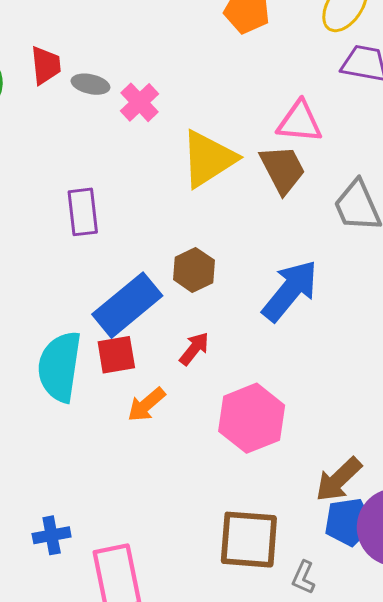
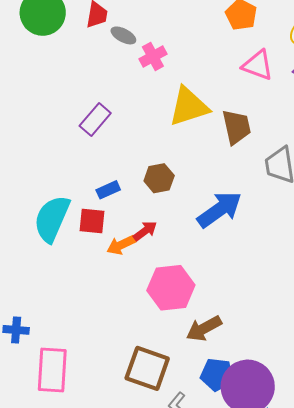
pink triangle: (300, 122) -> (258, 65), moved
purple rectangle: (83, 212) -> (95, 119), turned 32
blue rectangle: (127, 305) -> (108, 190), size x0.5
orange arrow: (146, 405) -> (121, 245), moved
brown arrow: (339, 480) -> (204, 328), moved

